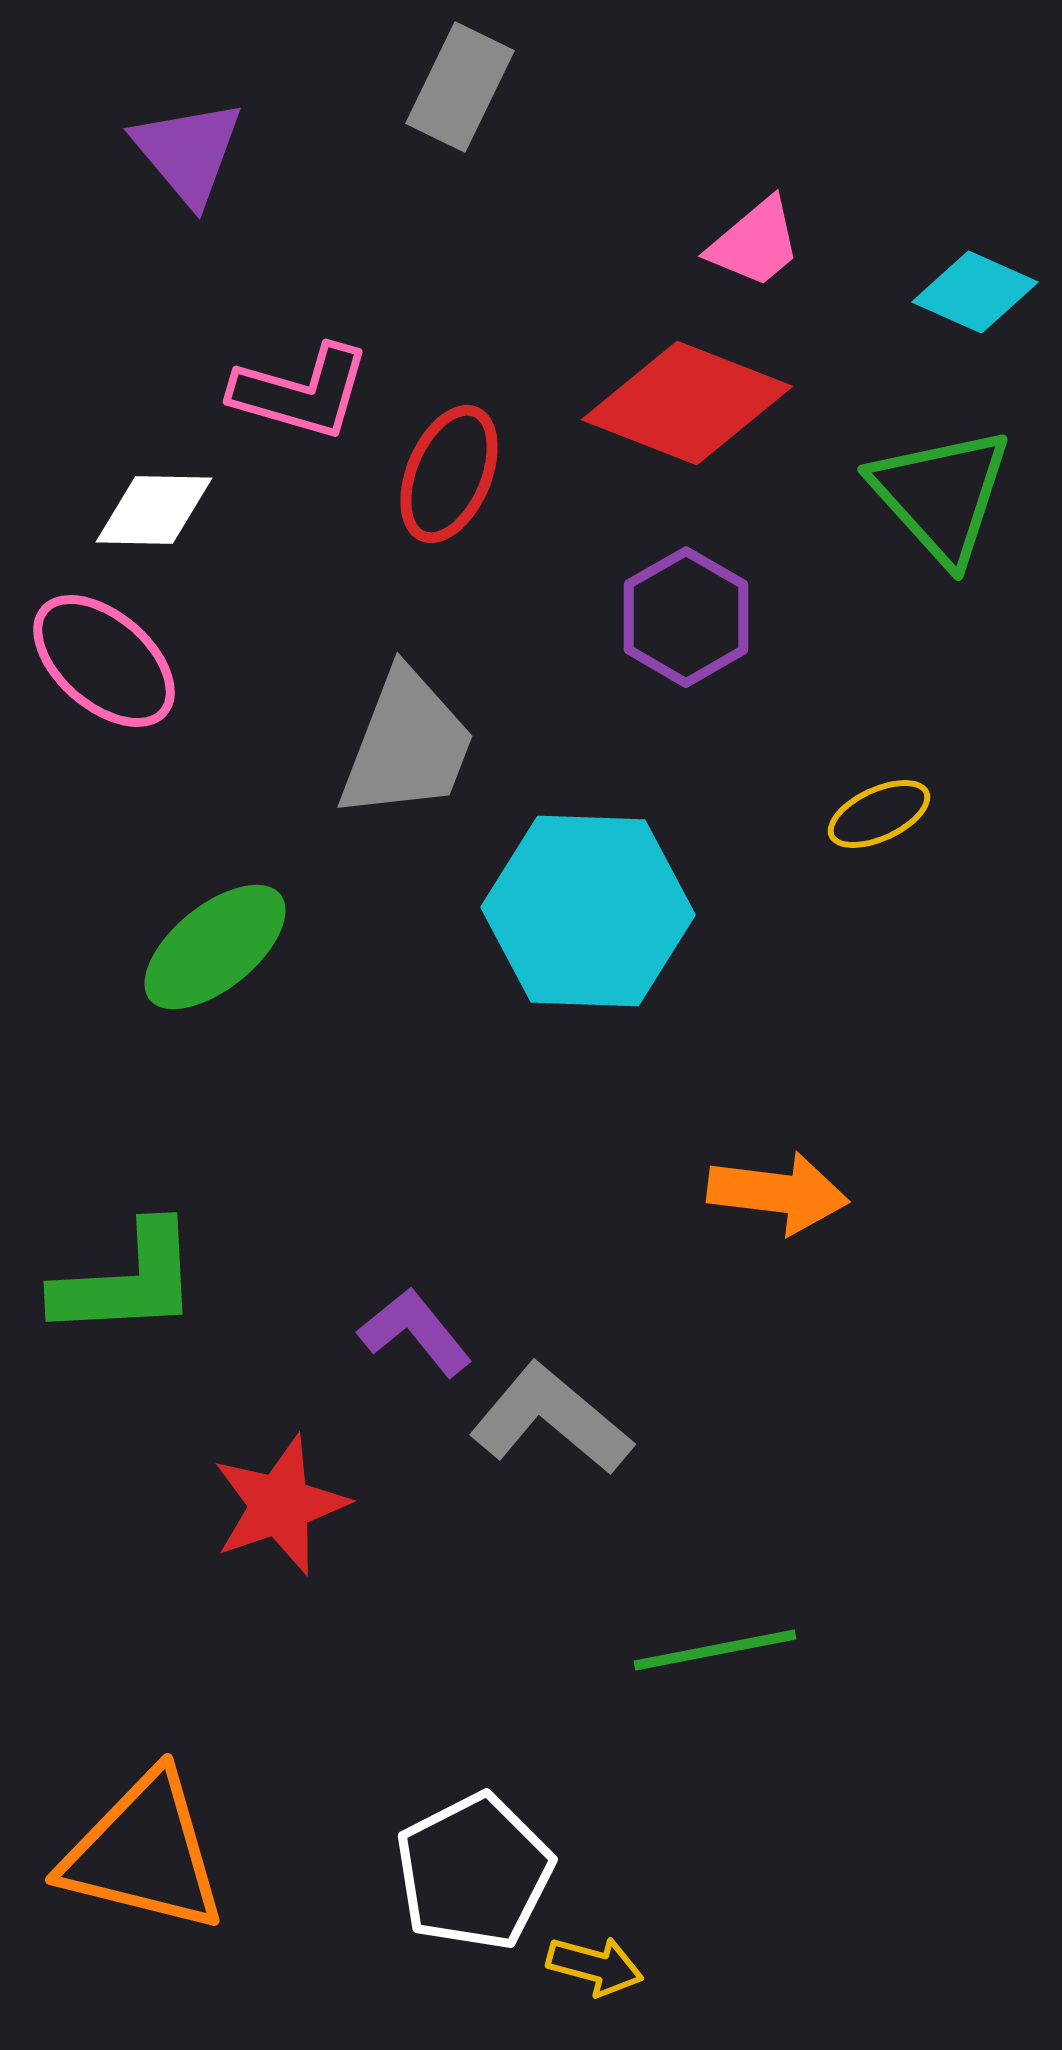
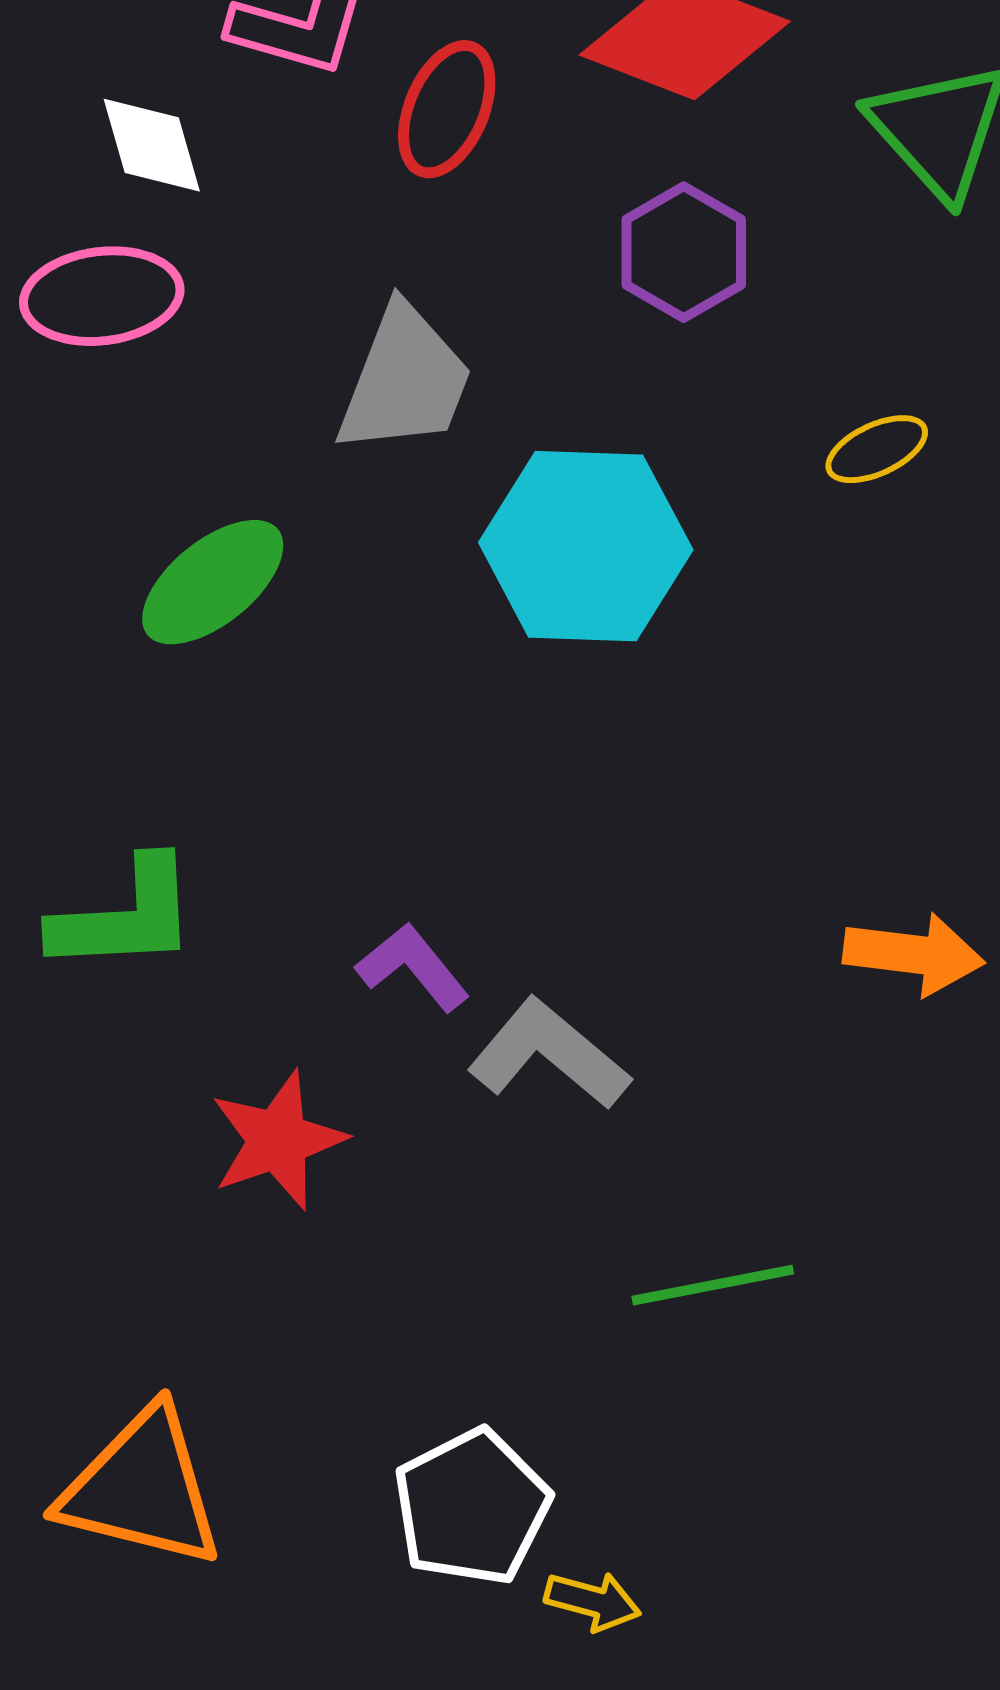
white diamond: (154, 510) -> (152, 145), turned 73
pink ellipse: (104, 661) -> (102, 296), turned -48
orange arrow: (778, 1193) -> (914, 954), moved

